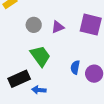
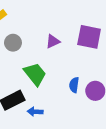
gray circle: (34, 25) -> (13, 43), moved

